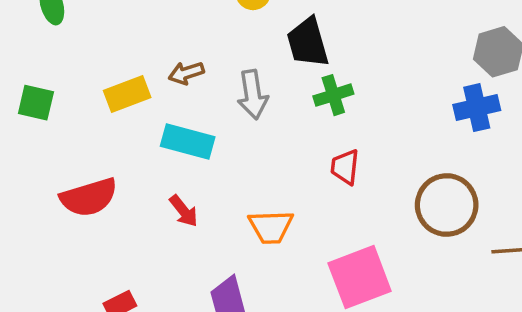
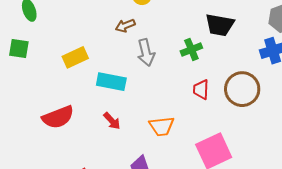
black trapezoid: (308, 42) -> (220, 25), moved, turned -60
brown arrow: (186, 73) -> (125, 26), moved
green square: (36, 103) -> (19, 48), moved
brown circle: (447, 205) -> (242, 89), moved

